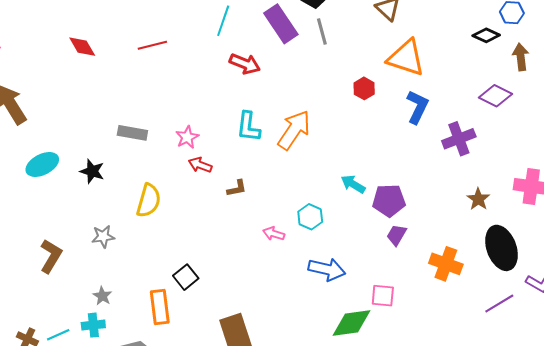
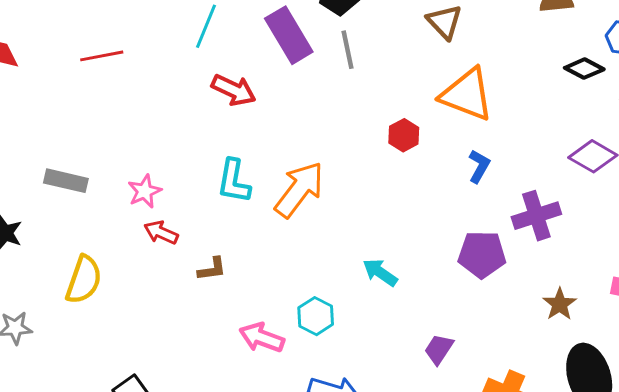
blue L-shape: (417, 107) -> (479, 166), size x0.7
purple pentagon: (389, 200) -> (482, 254), moved
pink arrow: (274, 234) -> (262, 338), size x1.4

